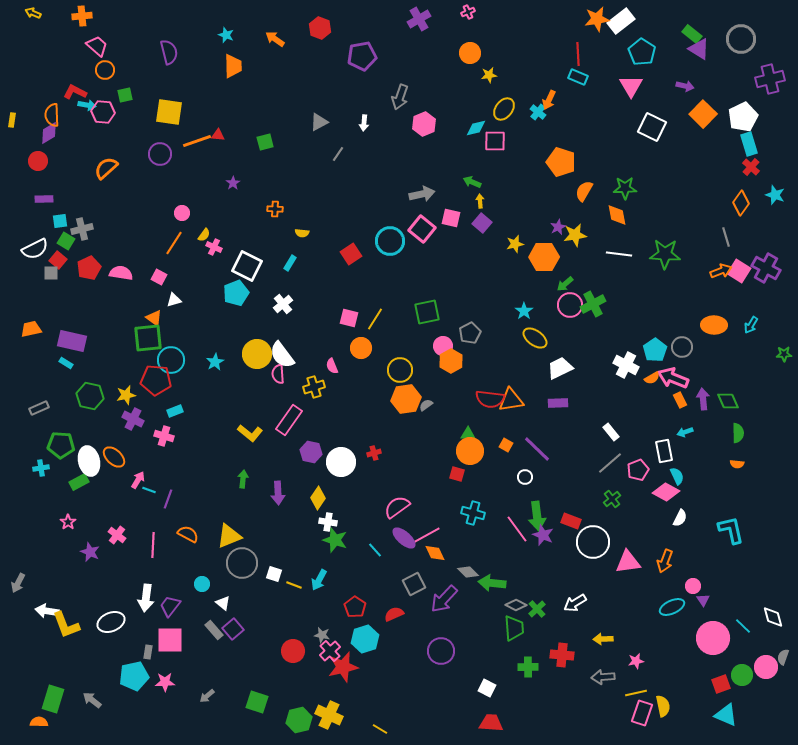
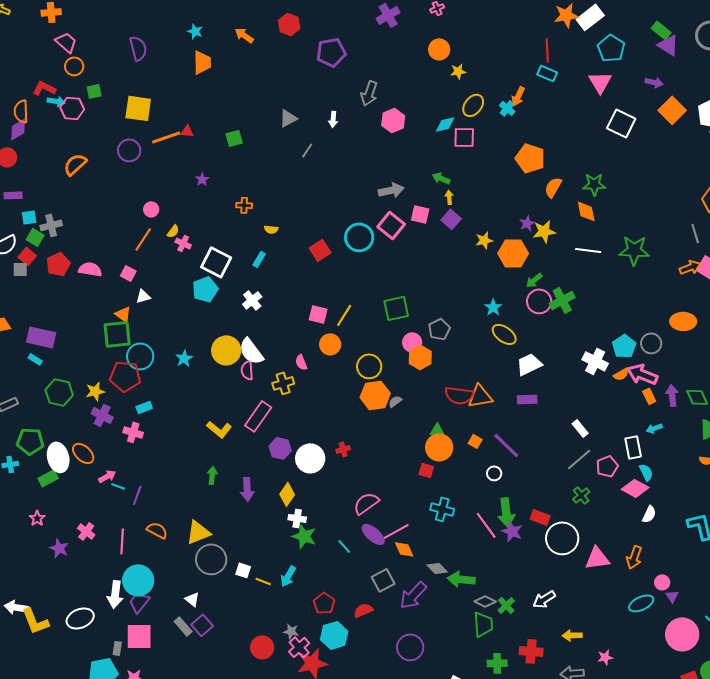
pink arrow: (138, 480) -> (107, 476), turned 30
cyan circle: (202, 584) -> (138, 580), moved, size x2.0

